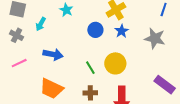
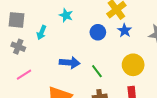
blue arrow: (53, 54) -> (70, 63), moved
yellow circle: (115, 63) -> (133, 65), moved

